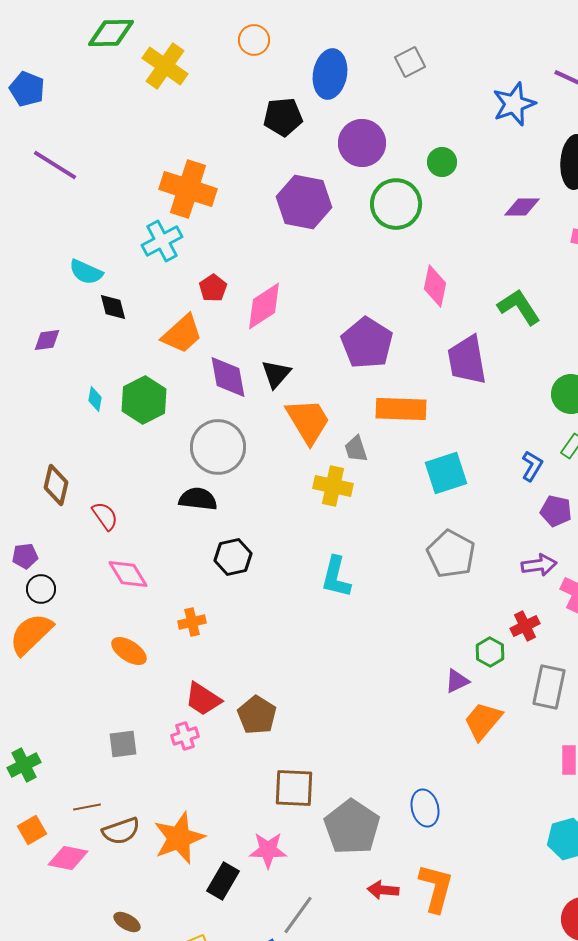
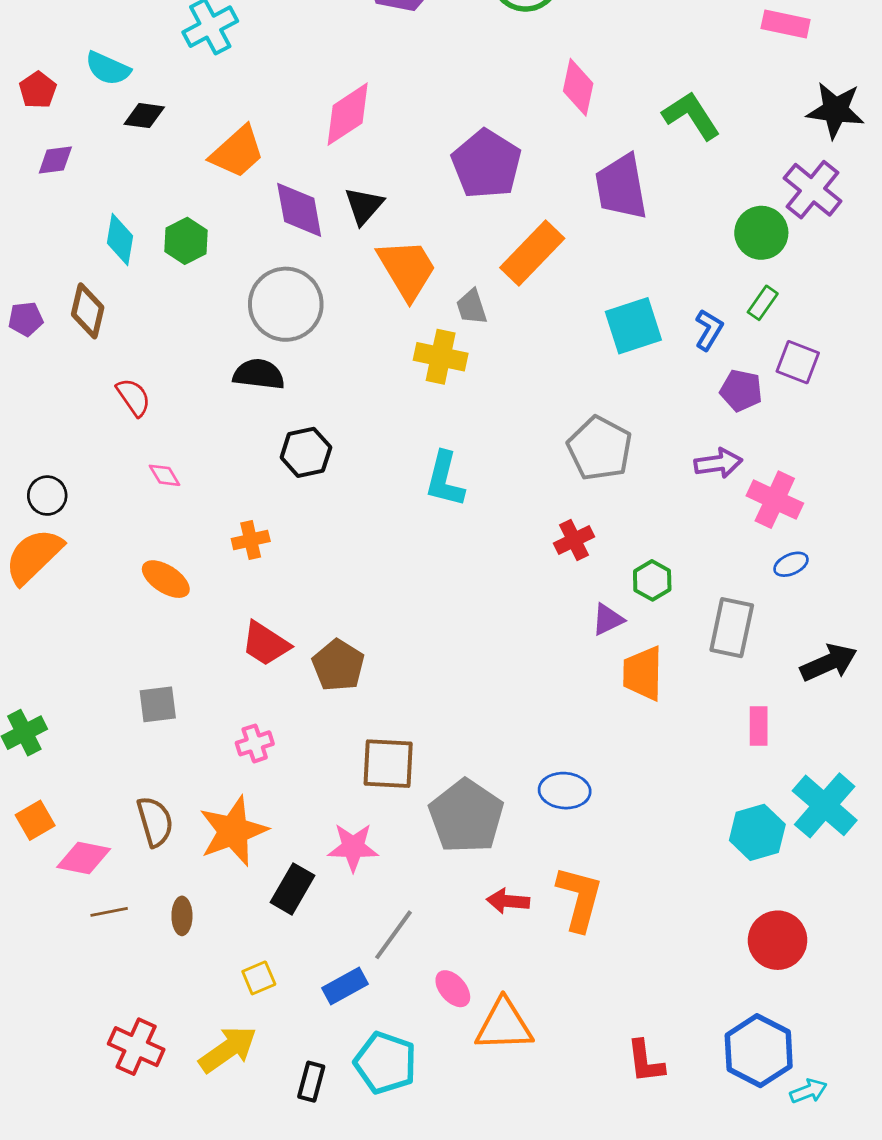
red pentagon: (213, 288) -> (38, 90), moved
black diamond: (113, 307) -> (144, 116), turned -68
cyan diamond: (95, 399) -> (120, 240), size x1.5
green hexagon: (144, 400) -> (186, 241), size x0.7
orange rectangle: (401, 409) -> (532, 253), turned -48
cyan square: (446, 473) -> (633, 326), moved
brown diamond: (56, 485) -> (88, 311), moved
purple pentagon: (25, 556) -> (26, 319), moved
pink diamond: (128, 574) -> (164, 475), size x0.6
red cross: (525, 626) -> (574, 540), moved
orange trapezoid: (483, 721) -> (643, 673), turned -39
pink cross: (185, 736) -> (255, 743), moved
brown line: (87, 807) -> (109, 912), moved
blue ellipse: (425, 808) -> (565, 791), turned -72
brown semicircle: (121, 831) -> (155, 822), turned -87
brown ellipse: (127, 922) -> (182, 916), moved, turned 60

